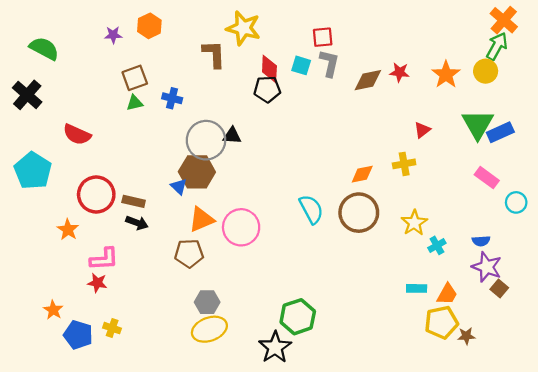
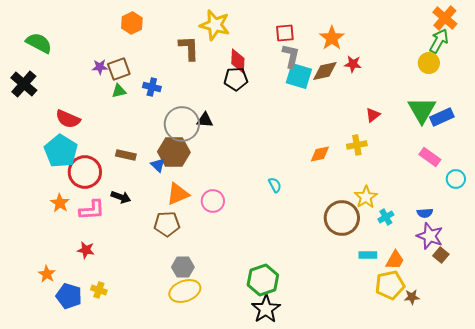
purple star: (113, 35) -> (100, 67), moved
cyan square: (301, 65) -> (299, 76), moved, size x1.5
orange star: (446, 75) -> (332, 38), moved
cyan pentagon: (33, 171) -> (61, 151), moved
brown rectangle: (134, 201) -> (126, 155), moved
cyan semicircle: (311, 209) -> (275, 185), size x0.6
brown circle: (359, 213) -> (342, 218), moved
pink circle: (241, 227) -> (213, 201), size x0.7
pink L-shape: (104, 259) -> (92, 210), moved
black star: (275, 347) -> (266, 309), moved

